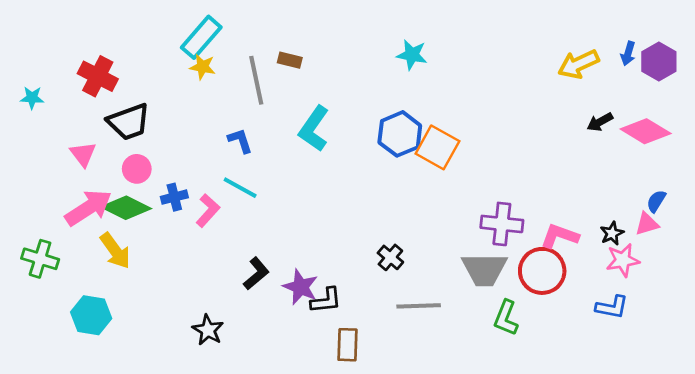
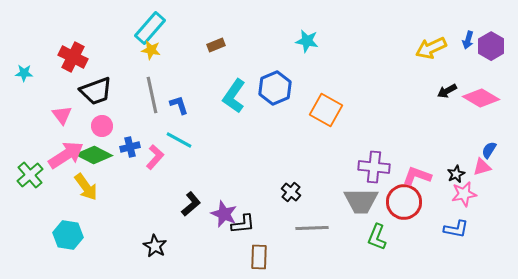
brown rectangle: (290, 60) -> (216, 45), turned -36
gray line: (256, 80) -> (152, 95), moved
blue hexagon: (400, 134) -> (275, 88), moved
green cross: (40, 259) -> (30, 175), moved, turned 32

